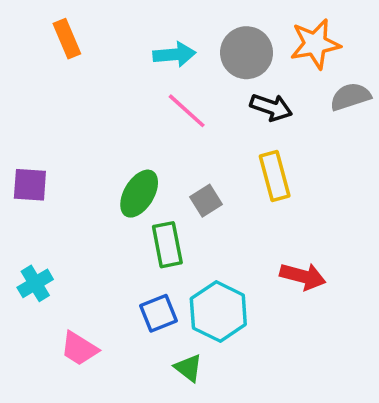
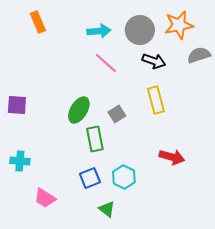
cyan cross: (35, 283) -> (20, 161), turned 36
cyan hexagon: (218, 312) -> (124, 177), size x0.7

